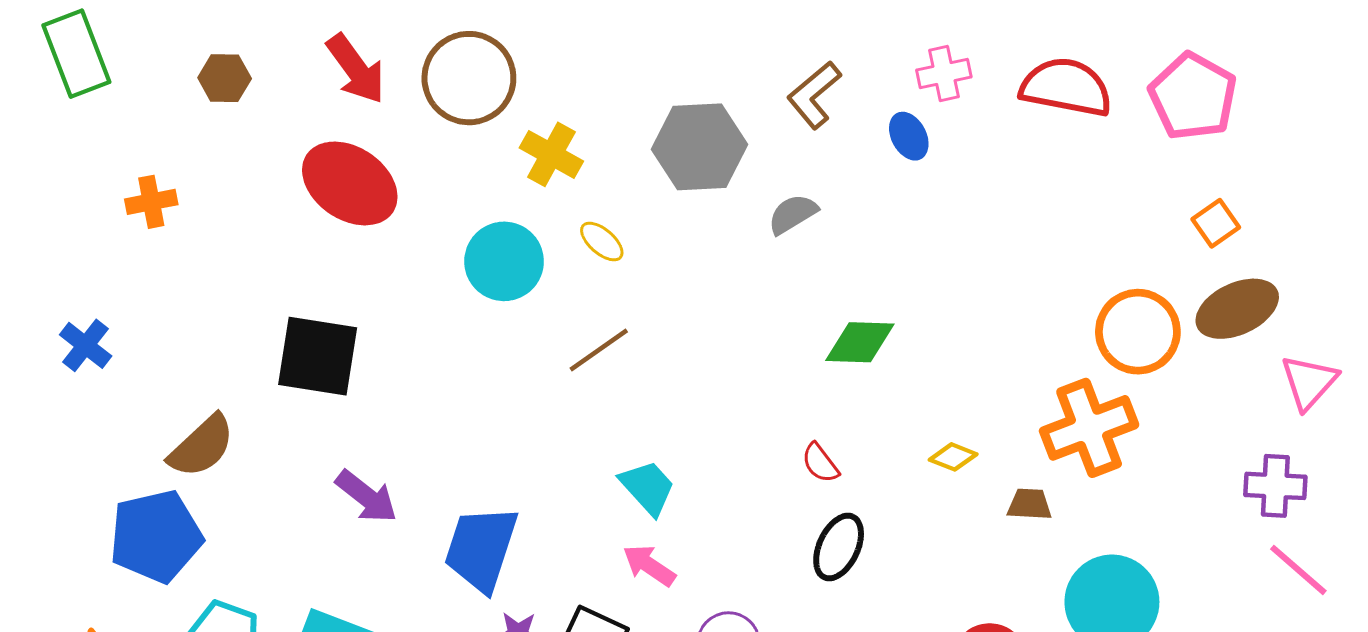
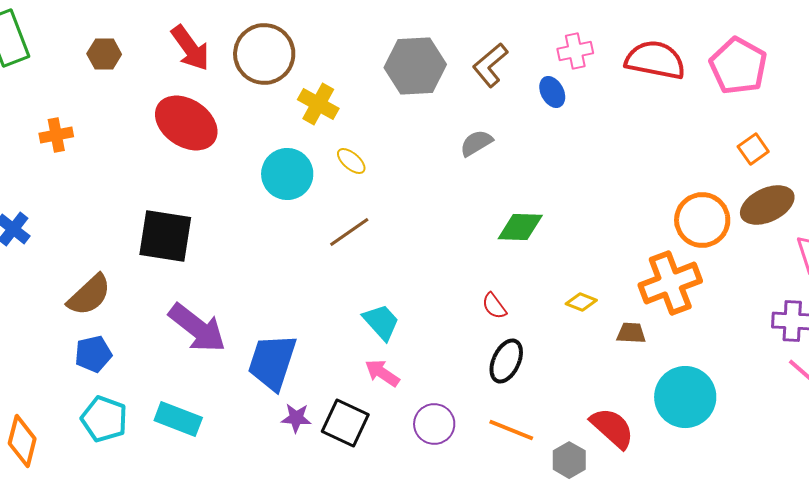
gray hexagon: (700, 147) -> (415, 66), moved
purple arrow: (367, 497) -> (197, 328), size x1.4
blue pentagon: (156, 536) -> (93, 354), moved, size x0.6

